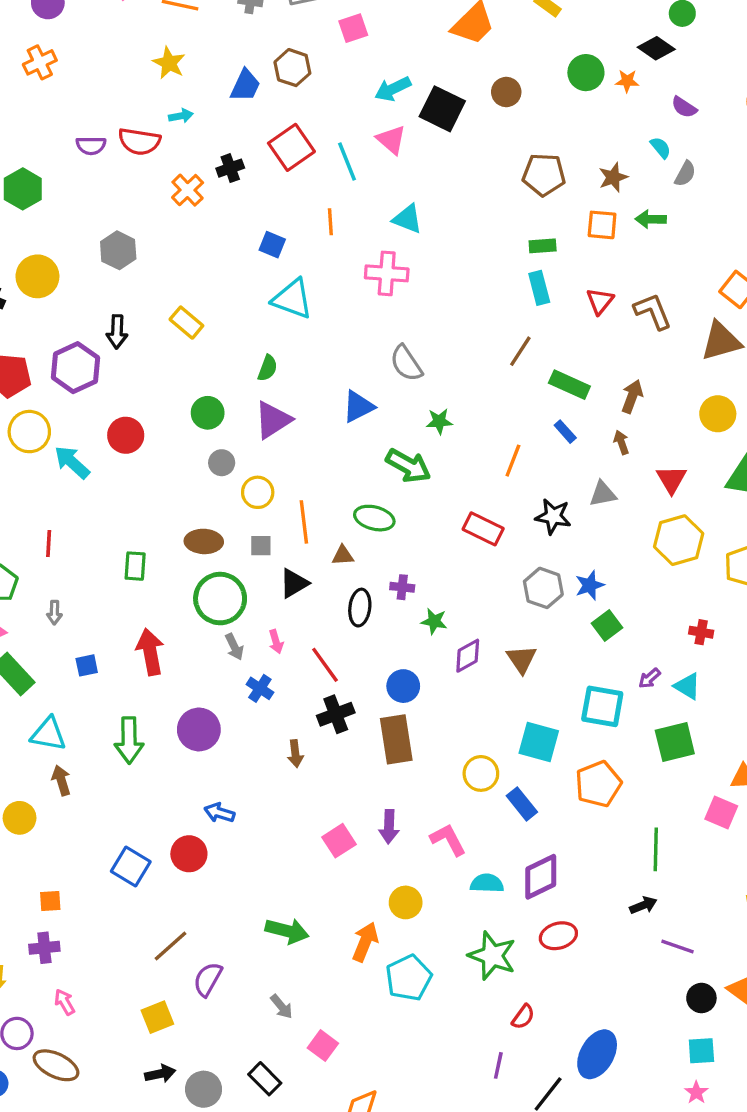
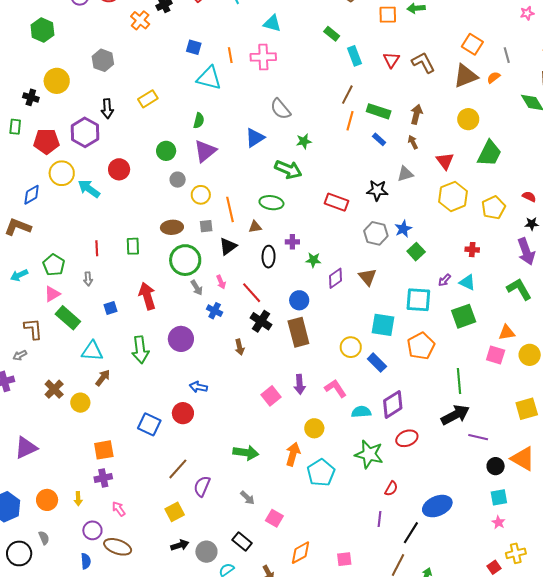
orange line: (330, 222) -> (230, 55), moved
green rectangle: (543, 246) -> (332, 34), moved, turned 49
yellow rectangle: (186, 323) -> (148, 99), turned -66
orange line: (513, 461) -> (350, 121), moved
red line: (49, 544) -> (97, 248), moved
black cross: (336, 714) -> (261, 321), turned -30
brown arrow: (61, 780) -> (103, 378), turned 60
orange square: (50, 901) -> (104, 450), size x1.5
black arrow: (643, 905) -> (455, 415), size x1.8
blue ellipse: (597, 1054) -> (437, 506), turned 44

